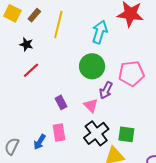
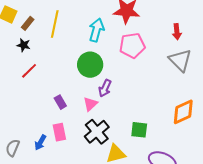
brown rectangle: (34, 15) -> (28, 23), moved
pink pentagon: (131, 74) -> (132, 46), moved
pink triangle: (91, 105) -> (90, 104), turned 35
green square: (126, 134) -> (139, 130), moved

